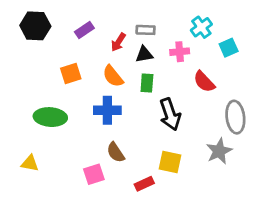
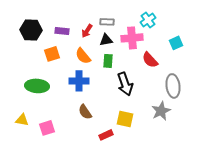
black hexagon: (35, 26) -> (31, 30), moved
purple rectangle: (84, 30) -> (62, 31), moved, turned 40
cyan square: (229, 48) -> (176, 43), moved
pink cross: (180, 52) -> (132, 38), size x1.5
pink square: (94, 174) -> (47, 128), moved

